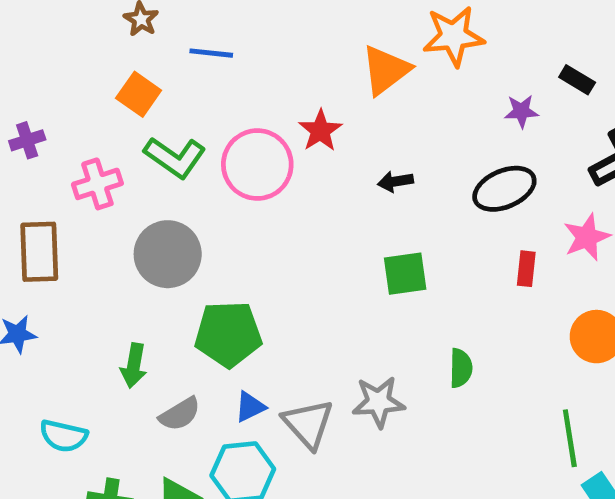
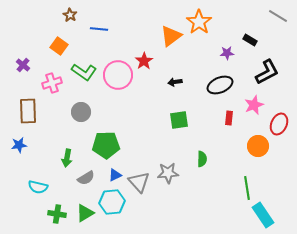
orange star: (454, 36) -> (199, 22), turned -30
orange square: (139, 94) -> (59, 46), moved
purple cross: (27, 140) -> (23, 65), turned -32
gray circle: (168, 254) -> (81, 112), size x0.7

